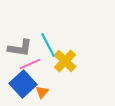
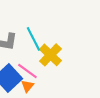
pink line: (30, 64) -> (27, 71), moved, turned 60

